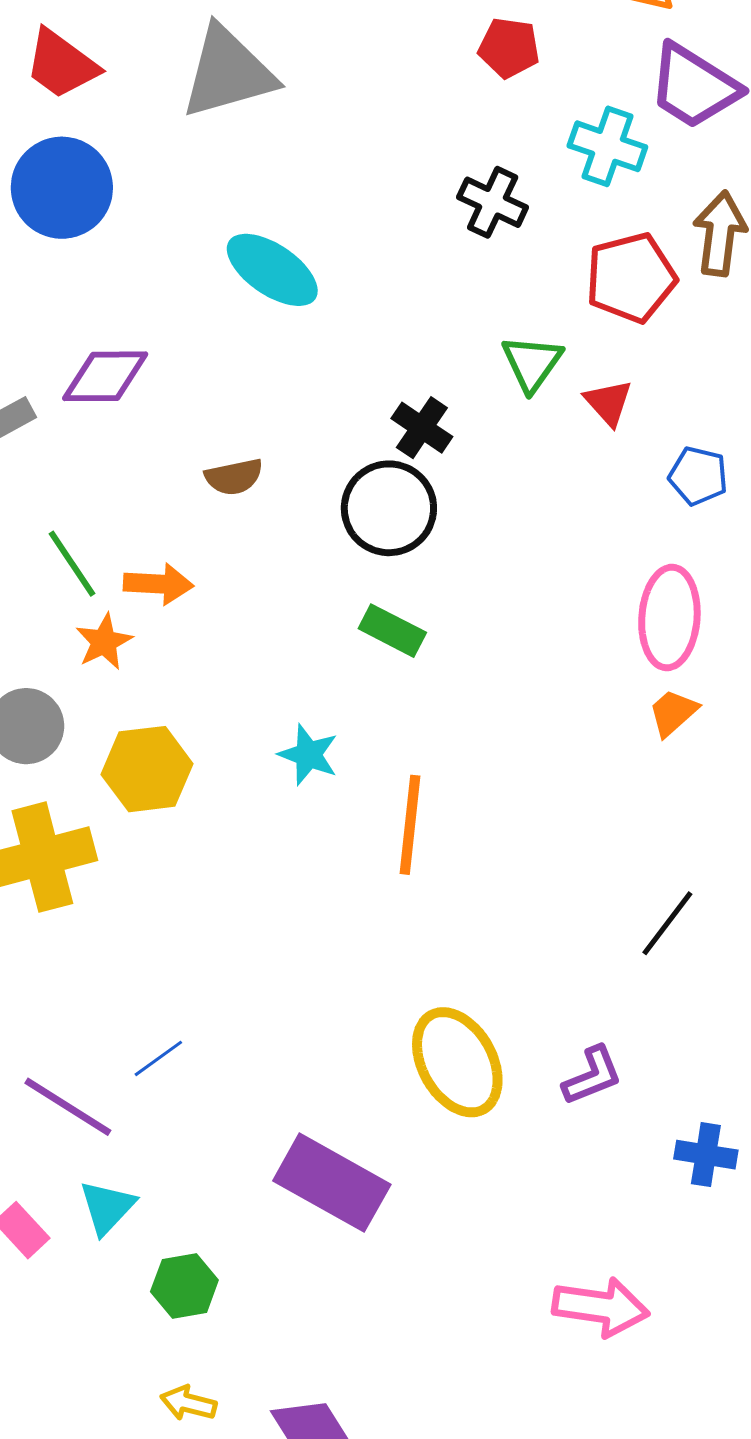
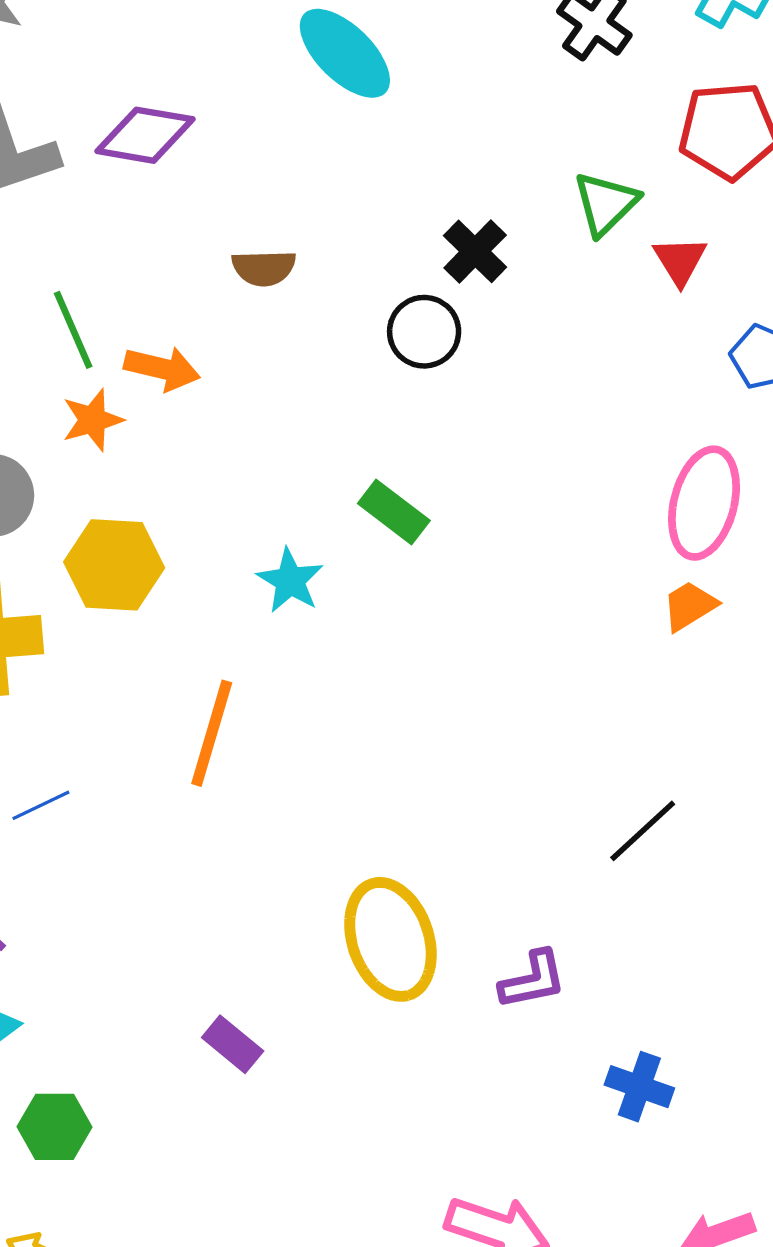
black circle: (389, 508) -> (424, 332), size x0.7
green rectangle: (392, 631) -> (394, 512), moved
orange line: (410, 825) -> (212, 733), moved
blue line: (158, 1058) -> (41, 805), moved
purple rectangle: (332, 1183) -> (233, 1044), size x0.5

